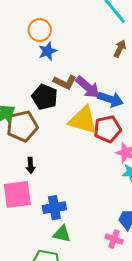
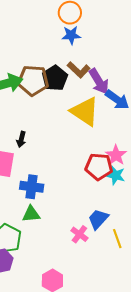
brown pentagon: (22, 126) -> (33, 81), moved
red pentagon: (107, 129) -> (99, 167), moved
green triangle: (62, 234) -> (31, 214), turned -36

